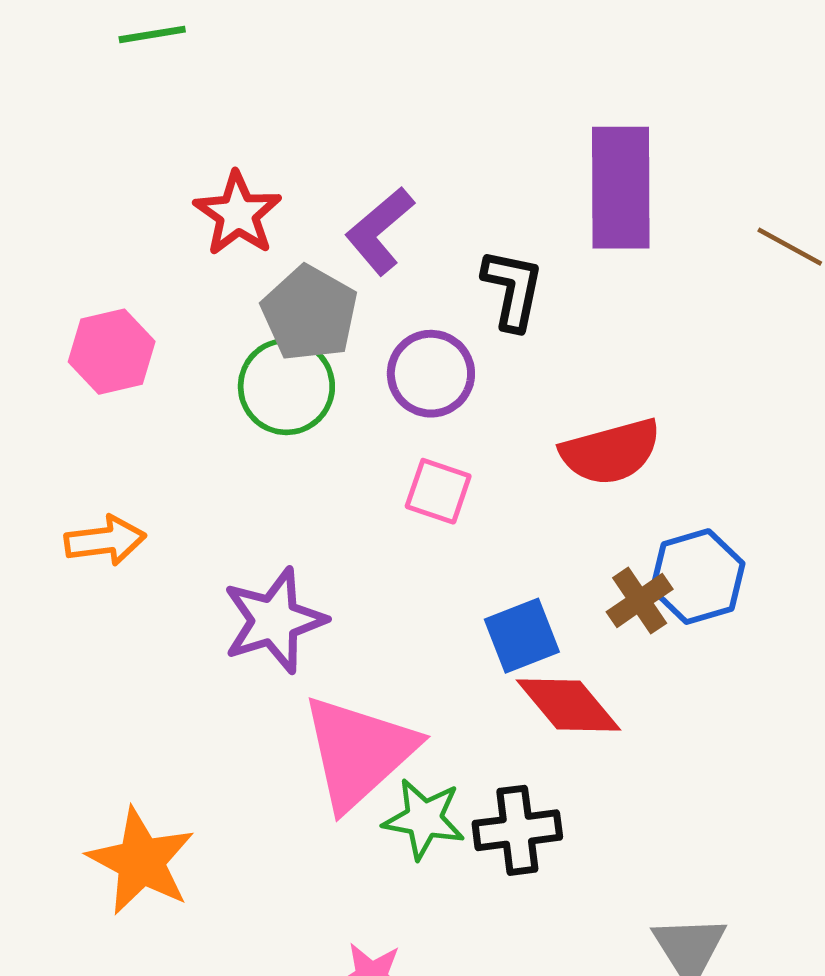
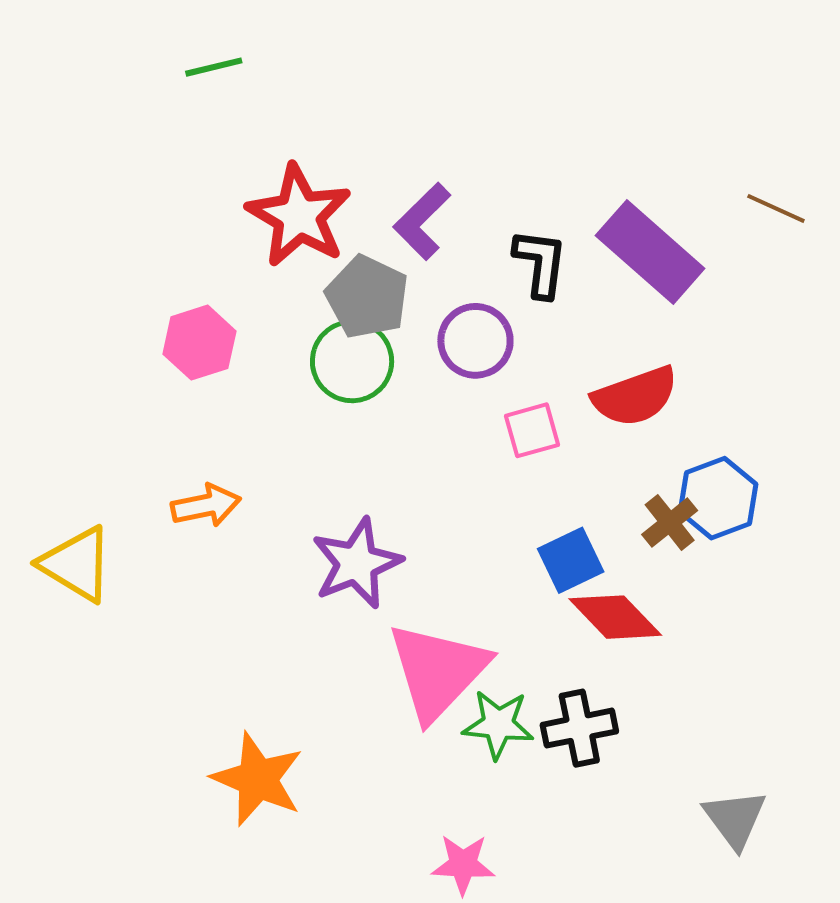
purple rectangle: (621, 188) -> (650, 252), moved, turned -44
red star: (238, 214) -> (299, 216), size x1.4
pink square: (438, 491) -> (532, 430), moved, turned -30

